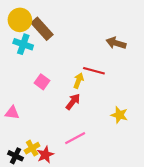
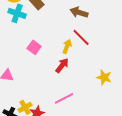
brown arrow: (116, 43) -> (79, 12), moved
red line: (94, 71) -> (81, 37), turned 30

